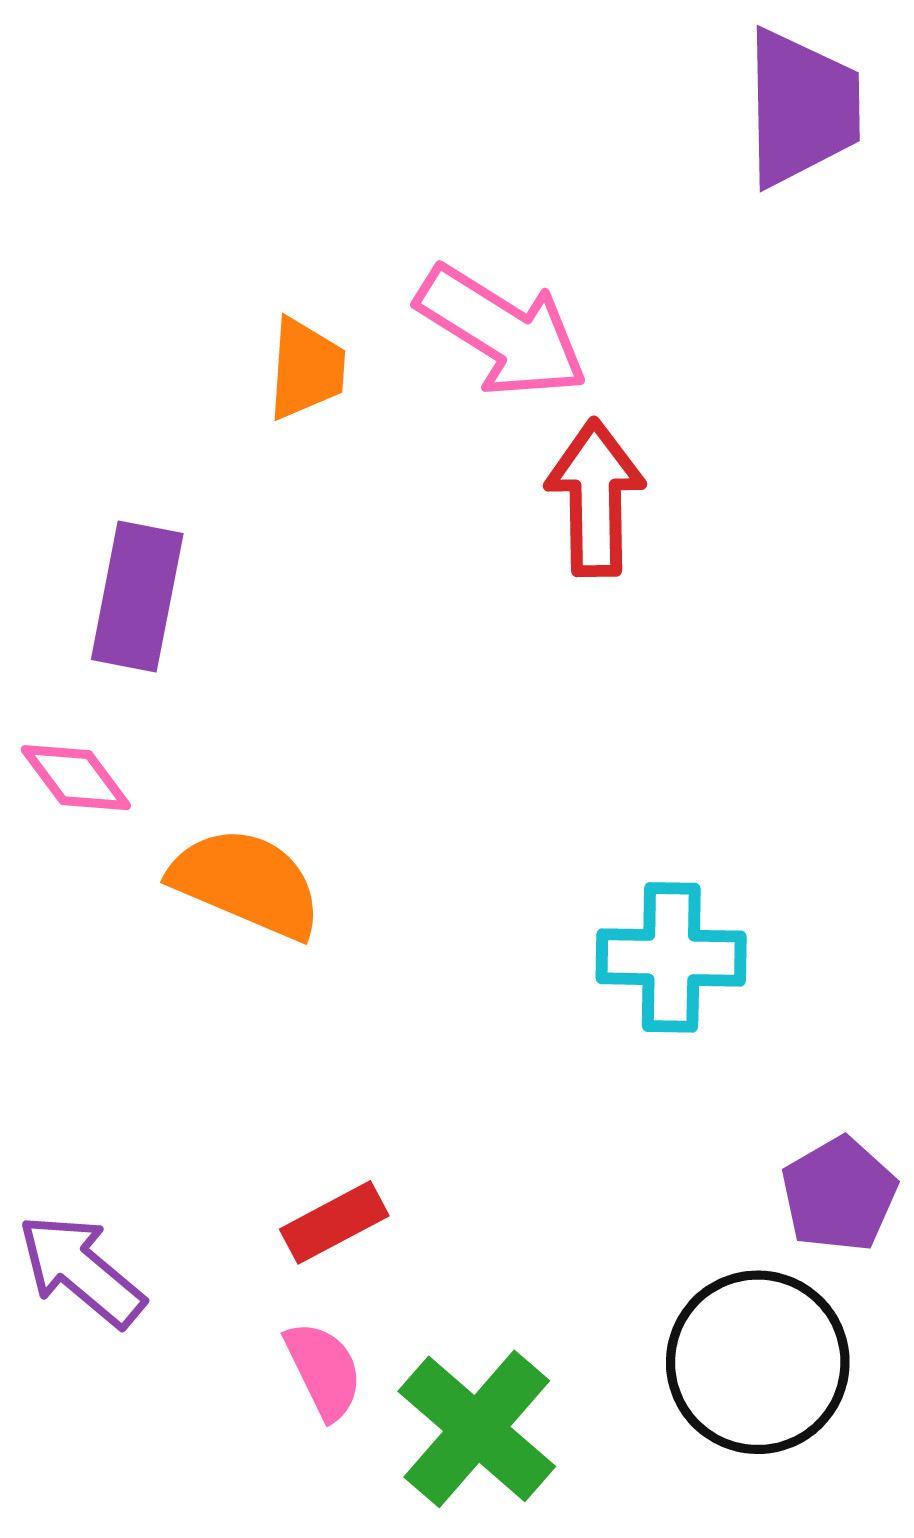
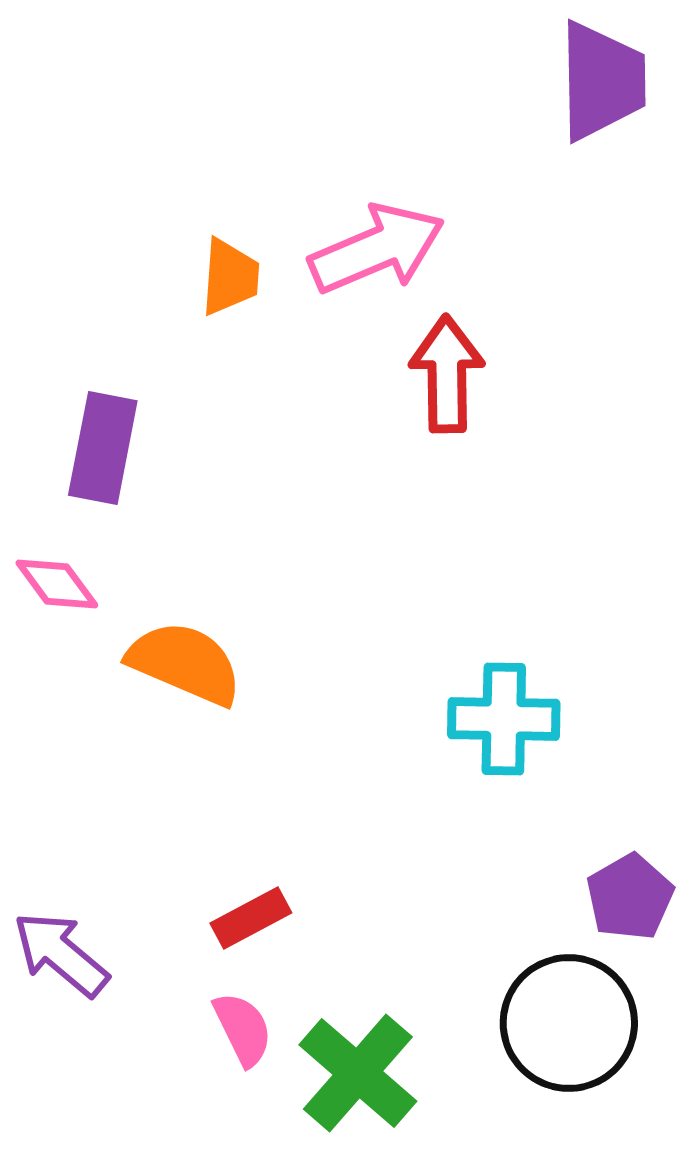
pink arrow: (502, 332) -> (377, 249), turned -55

